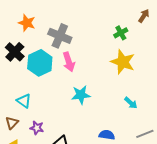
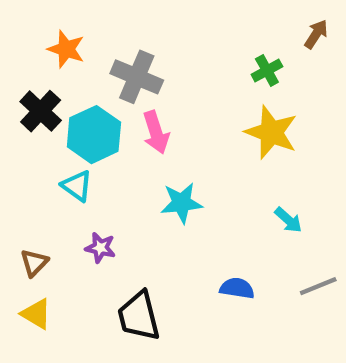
cyan triangle: (24, 101) -> (77, 186), moved
purple star: (37, 128) -> (100, 248), moved

